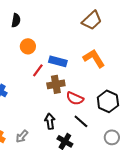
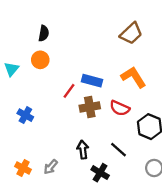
orange circle: (28, 46) -> (40, 60), moved
red semicircle: (75, 98) -> (120, 108), moved

